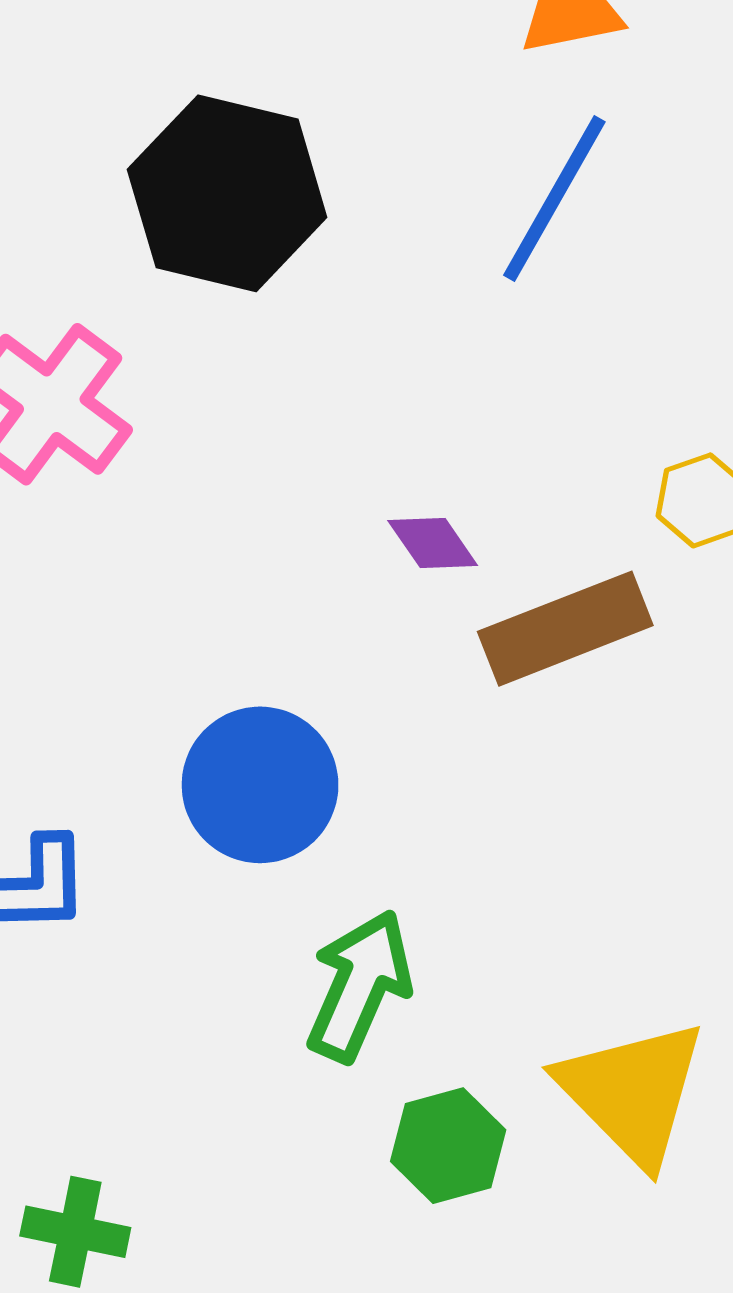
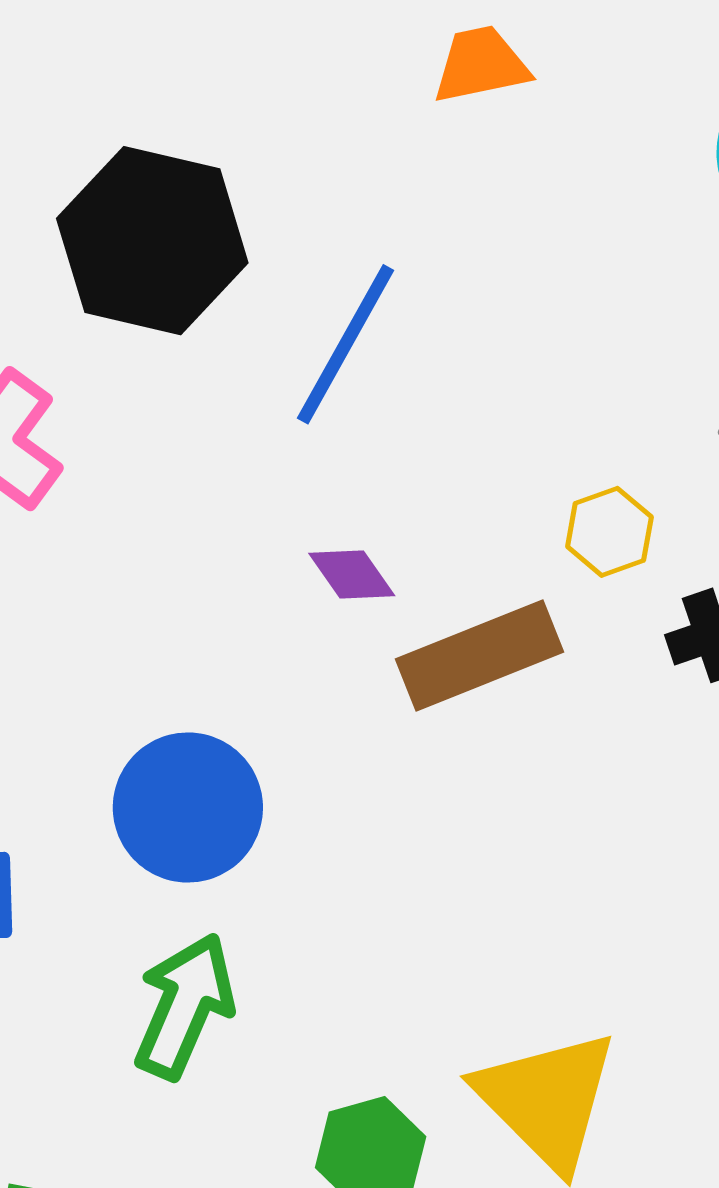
blue line: (554, 199) -> (346, 344), moved
green arrow: (359, 986) -> (185, 1006), moved

